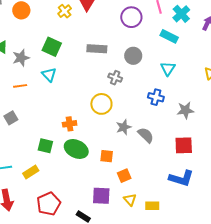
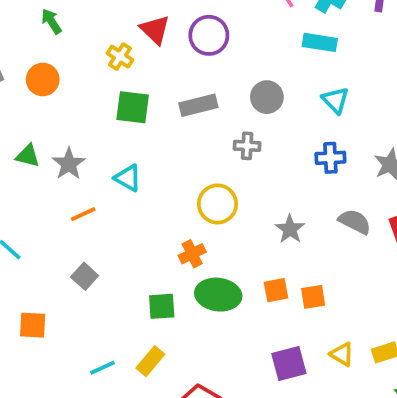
purple circle: (131, 17) -> (209, 35), moved
green square: (52, 47) -> (133, 107), moved
yellow circle: (101, 104) -> (218, 204), moved
gray semicircle: (146, 135) -> (355, 222), moved
orange square: (124, 176) -> (313, 297), moved, turned 32

